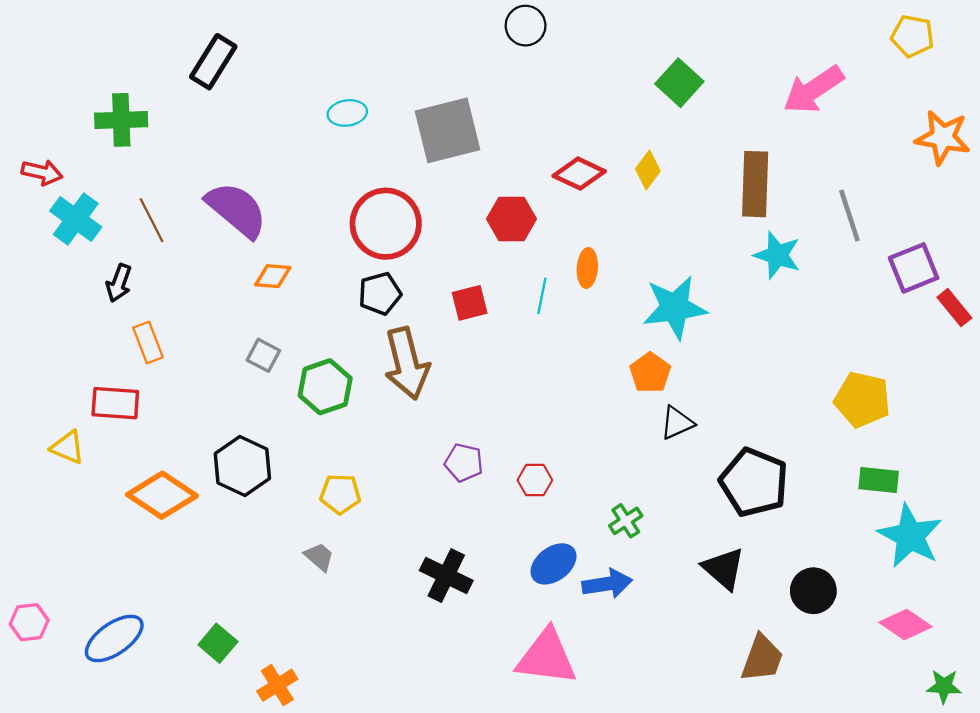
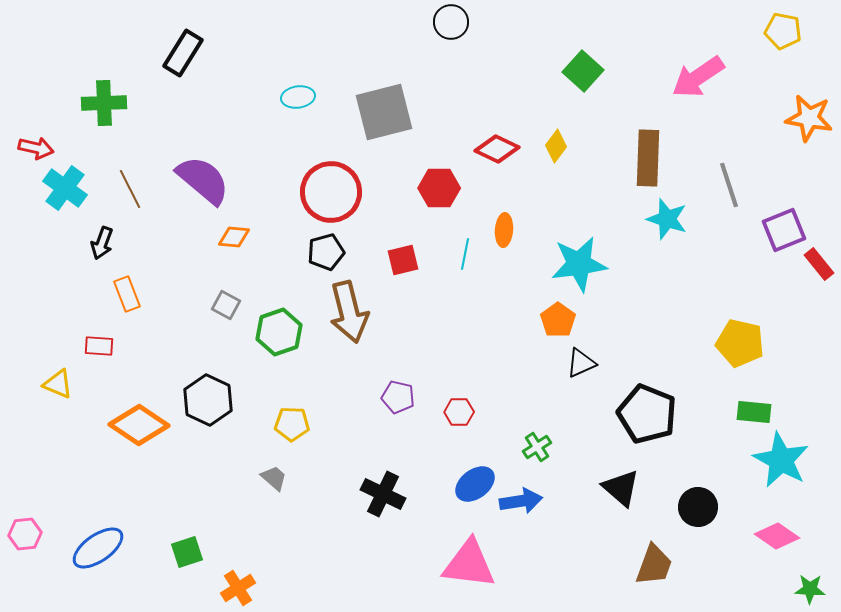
red rectangle: (115, 403) -> (99, 346), size x0.7
green square: (218, 643) -> (187, 552), turned 32

